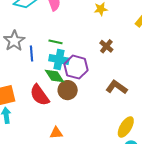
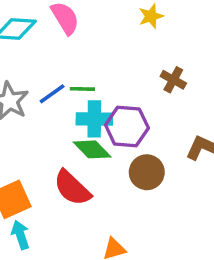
blue line: (32, 53) -> (52, 94), moved, turned 70
brown circle: (68, 90) -> (147, 172), moved

